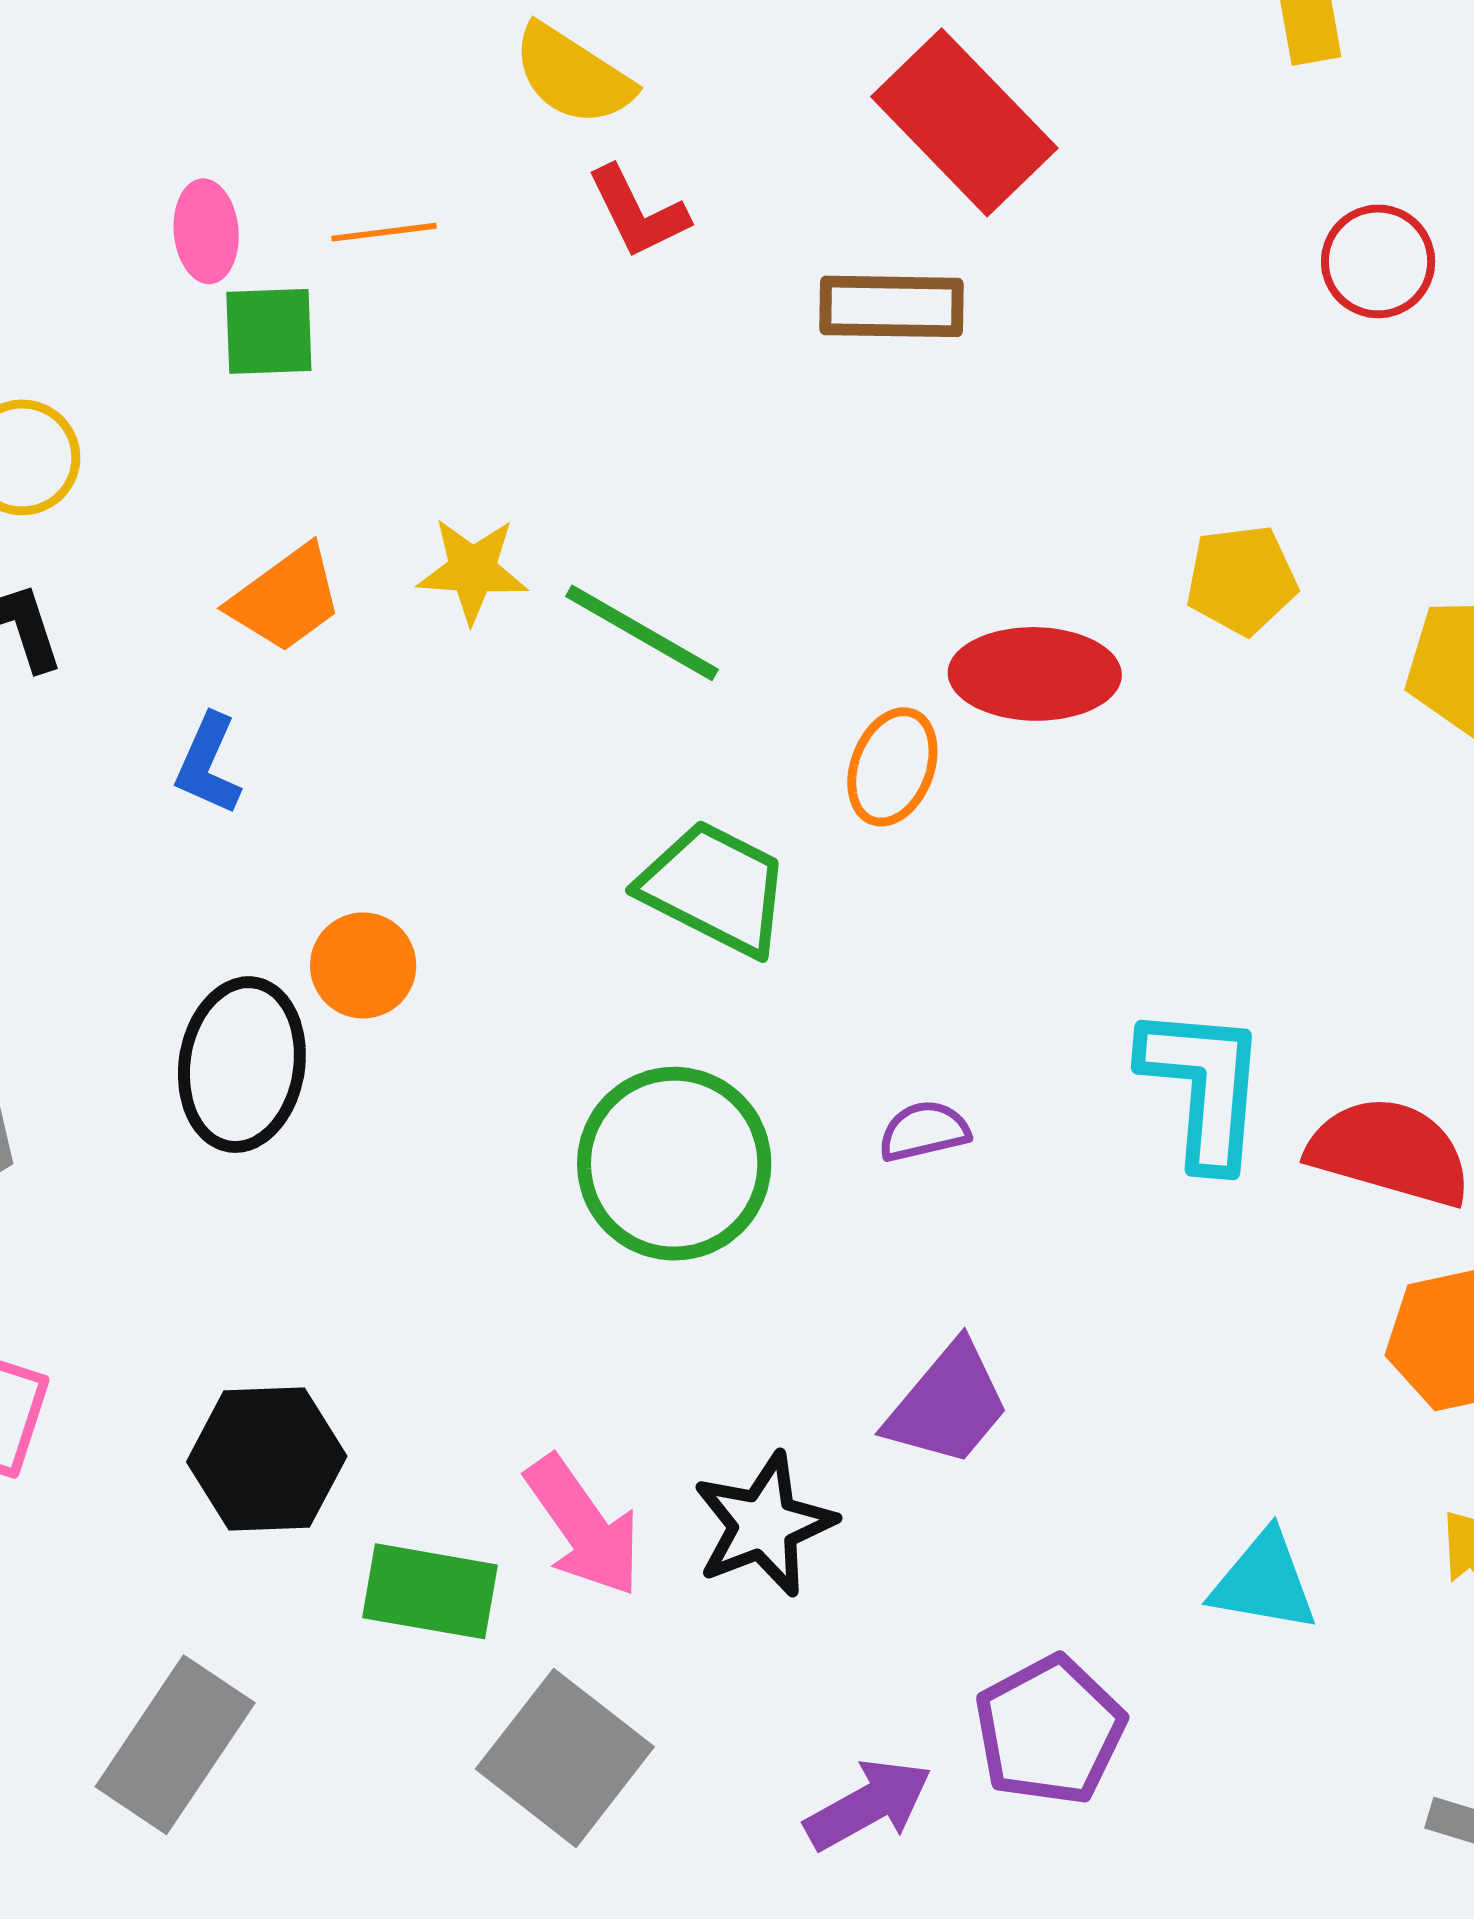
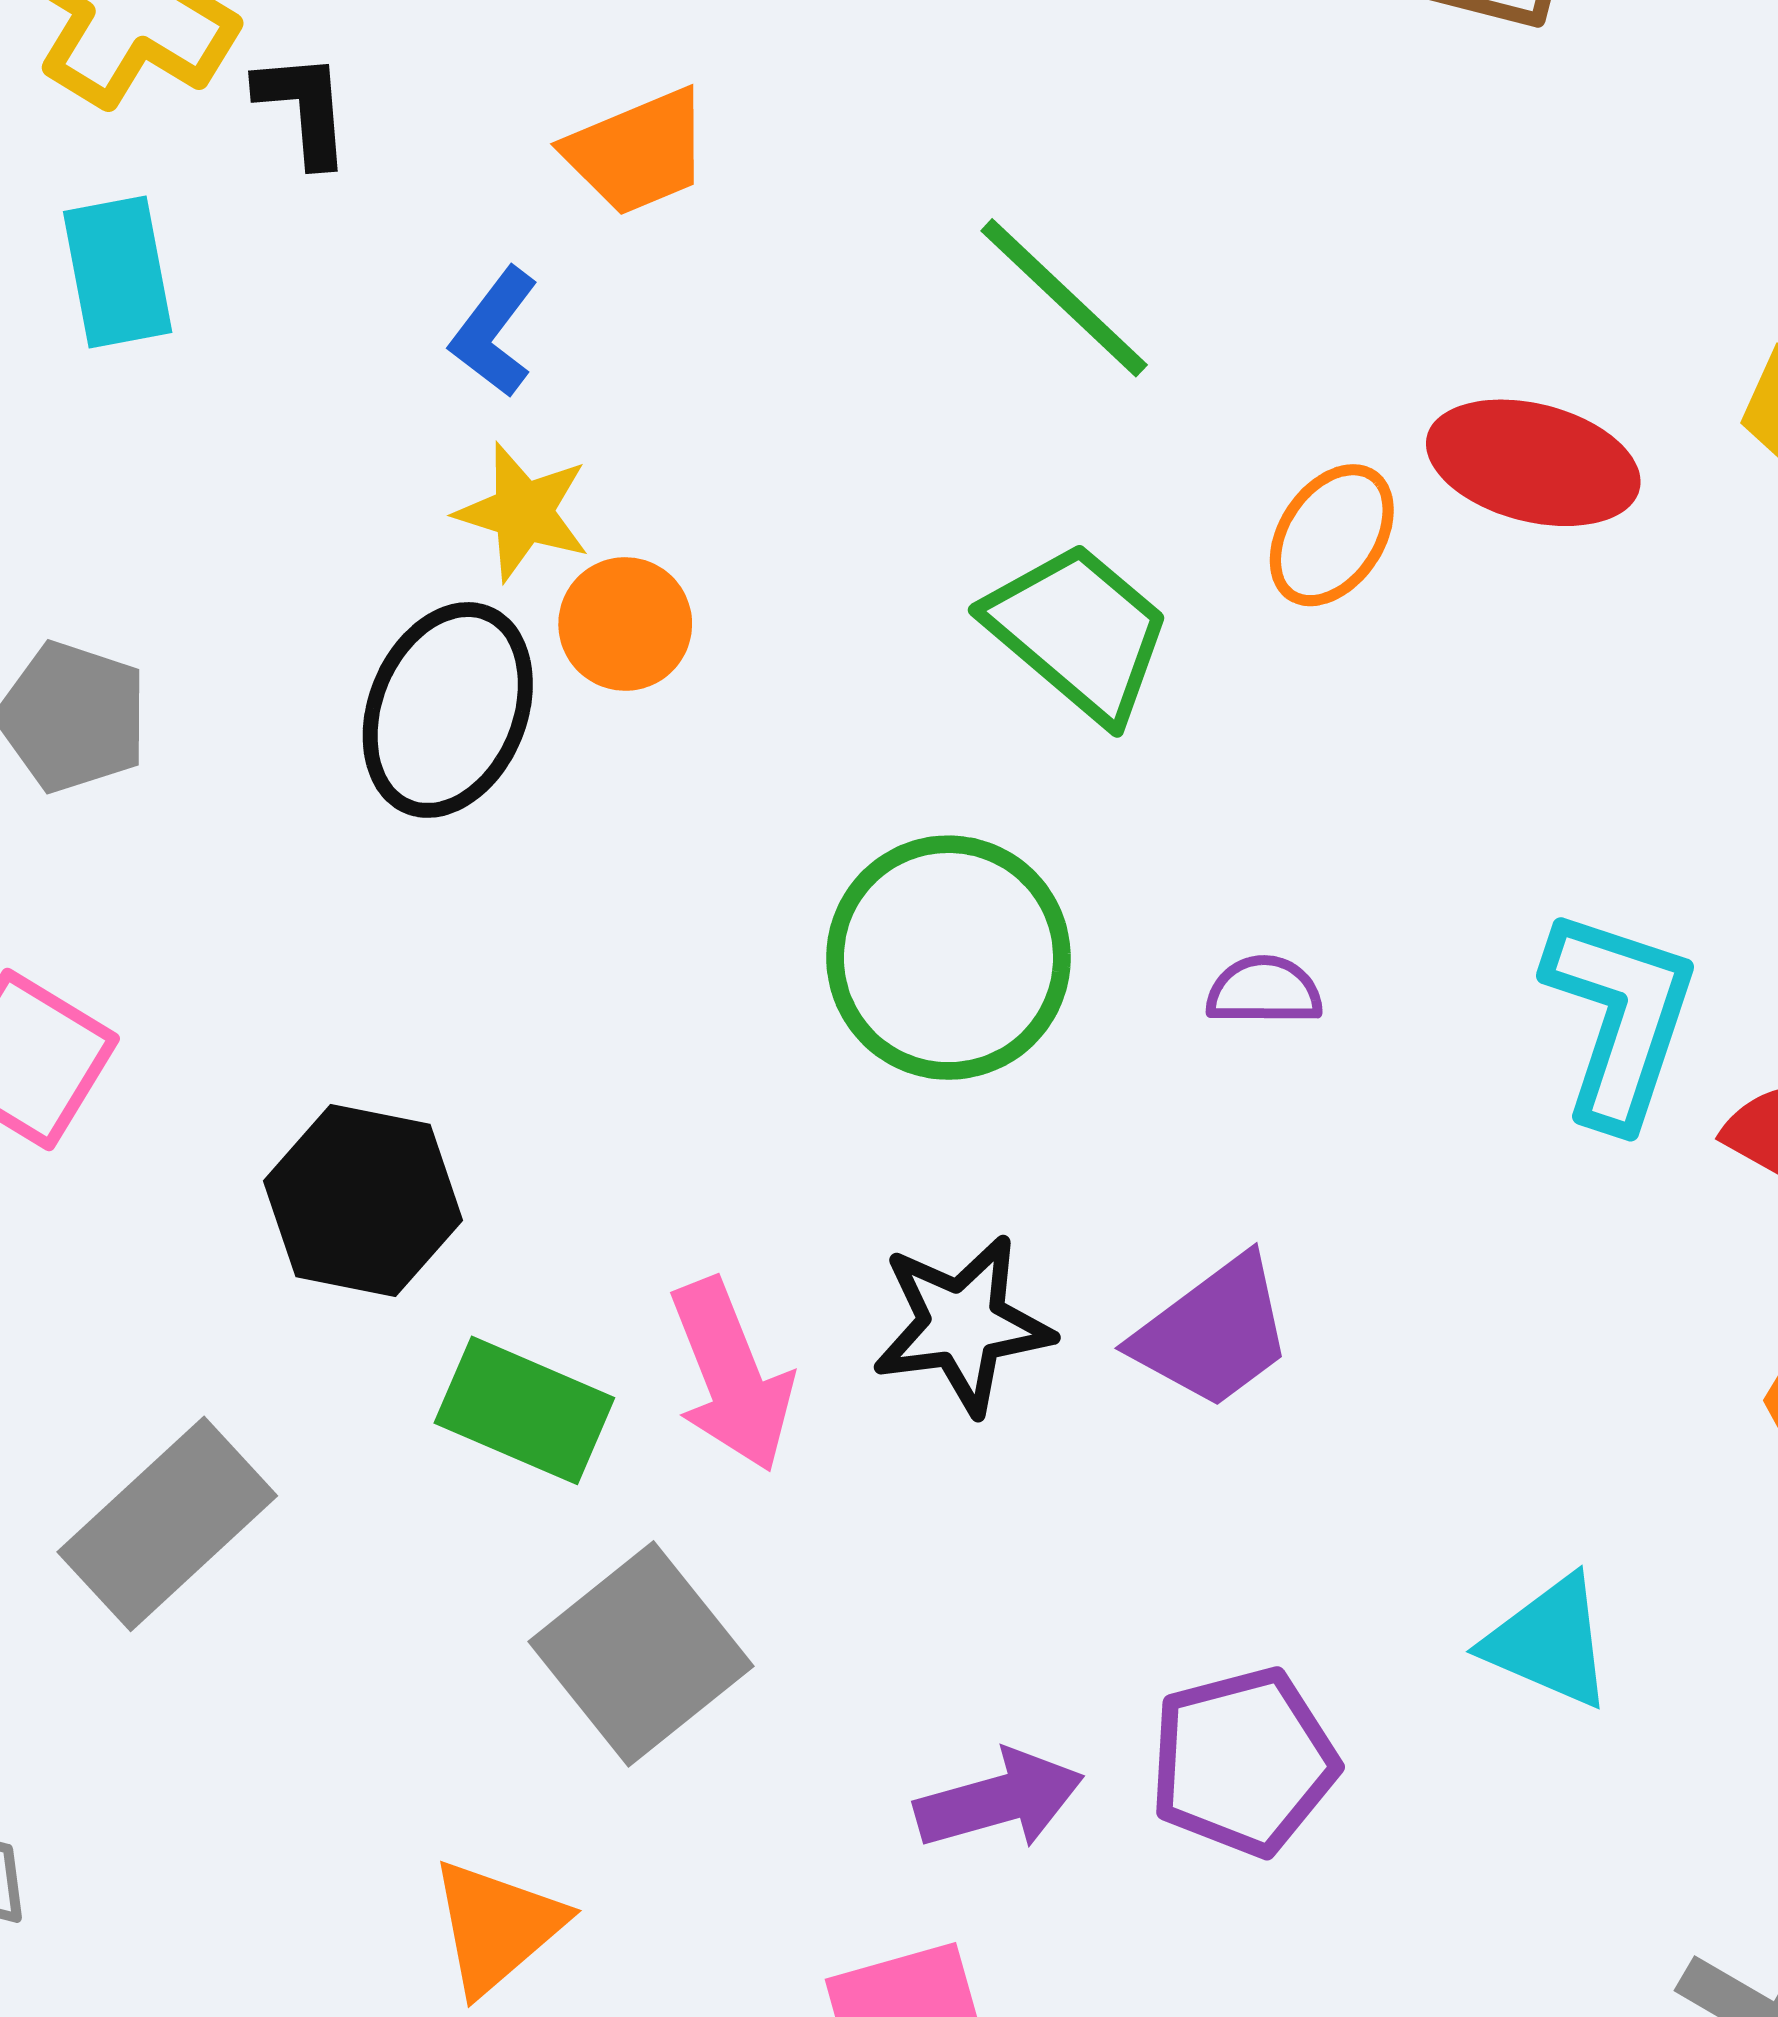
yellow star: (473, 570) -> (523, 512), moved
black star: (764, 1525) -> (963, 1324), moved

